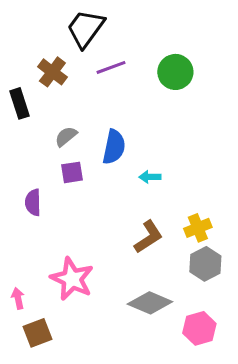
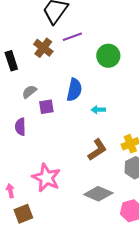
brown cross: (52, 72) -> (43, 48), moved
green circle: (175, 72) -> (108, 56), moved
gray semicircle: (66, 136) -> (29, 92), moved

